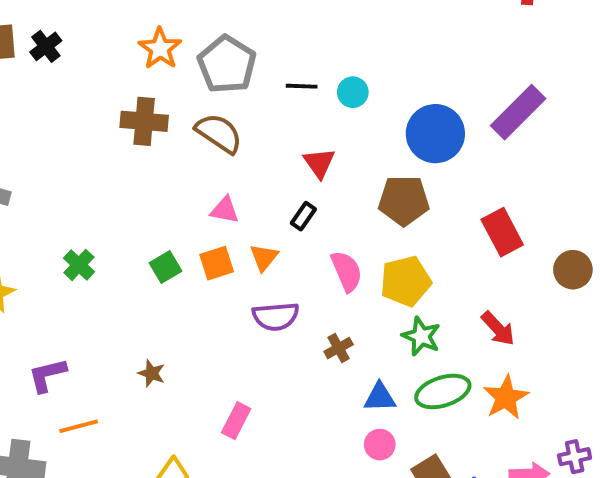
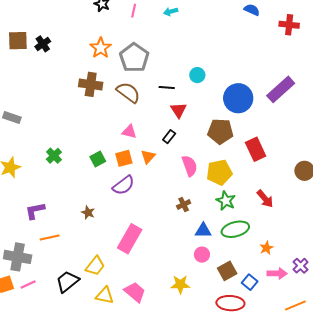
black line: (302, 86) -> (167, 87), moved
red rectangle: (502, 232) -> (256, 149), moved
purple semicircle: (276, 316) -> (123, 185), moved, turned -35
orange star: (506, 398) -> (266, 248), moved, size x0.6
pink rectangle: (236, 421) -> (130, 239), size x1.6
purple cross: (575, 457) -> (301, 266), turned -35

